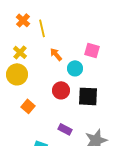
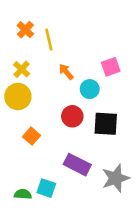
pink square: (92, 50) -> (111, 67), turned -35
purple rectangle: (65, 129) -> (77, 165), size x1.5

